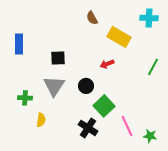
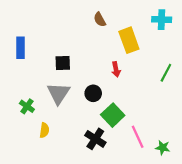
yellow rectangle: (119, 37) -> (129, 40), turned 40
red arrow: (107, 64) -> (116, 69), turned -80
green cross: (25, 98) -> (27, 106), turned 32

